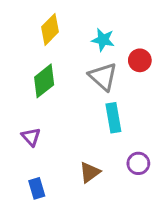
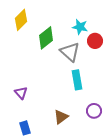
yellow diamond: (50, 29) -> (21, 20), moved
cyan star: (103, 40) -> (80, 27), moved
green diamond: (44, 81) -> (46, 38), moved

